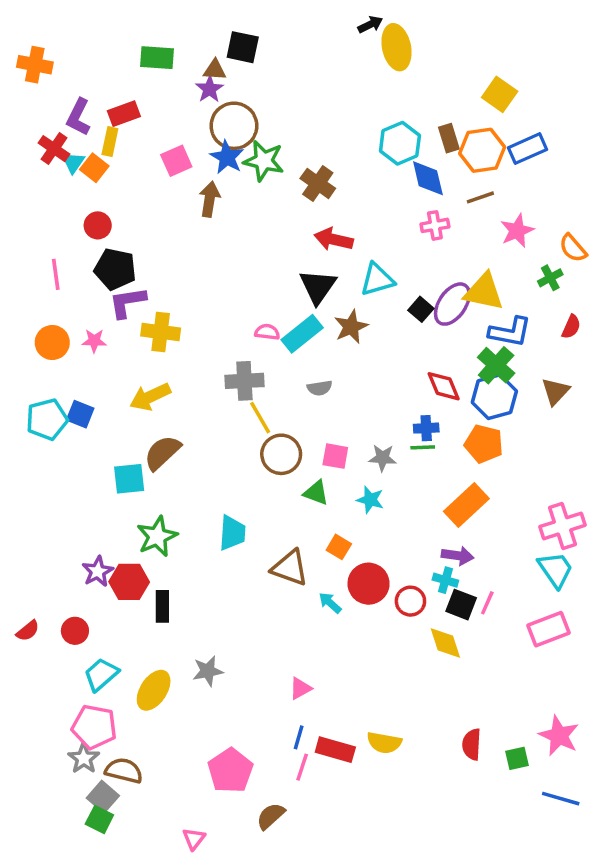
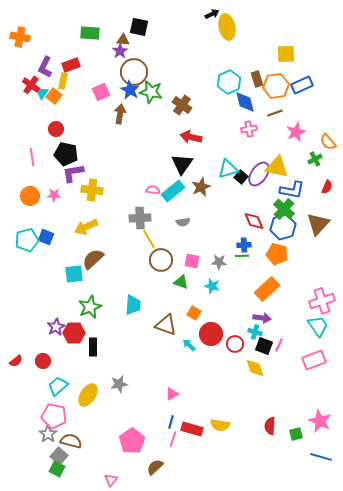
yellow square: (500, 94) -> (286, 54), turned -36
cyan triangle: (377, 280) -> (228, 169), moved
brown triangle: (555, 391) -> (318, 224), size x1.4

